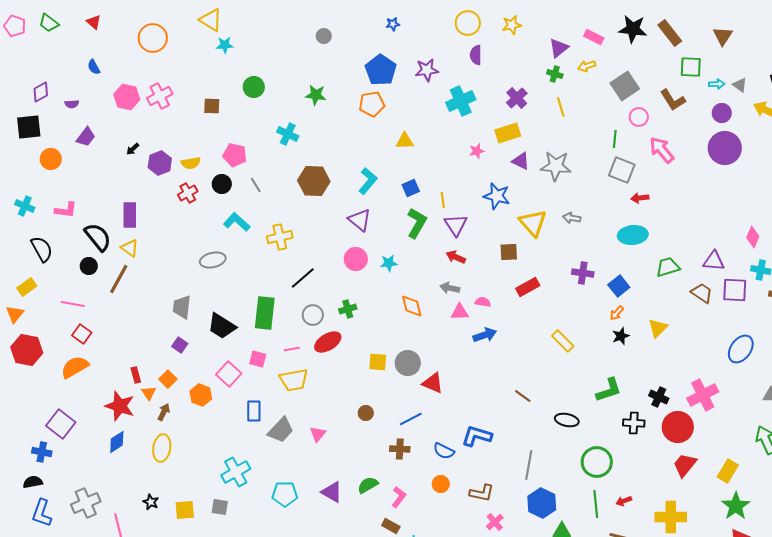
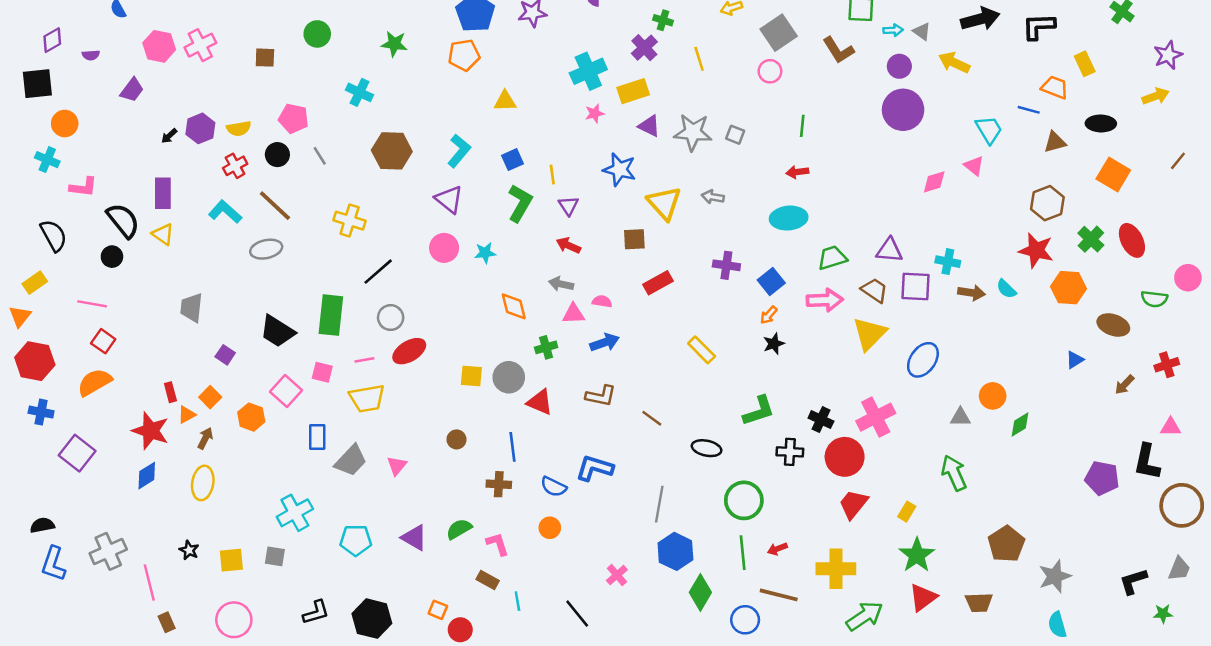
green cross: (555, 74) -> (663, 20), moved
cyan cross: (461, 101) -> (588, 71), moved
pink circle: (639, 117) -> (770, 71), moved
purple trapezoid: (86, 137) -> (132, 90), moved
green line: (615, 139) -> (802, 126), moved
black arrow: (133, 149) -> (169, 136), moved
pink arrow: (662, 150) -> (825, 300), moved, turned 128
gray square: (622, 170) -> (735, 135), moved, size x0.6
cyan cross: (25, 206) -> (47, 160), moved
cyan L-shape: (237, 222) -> (225, 212), moved
purple triangle: (456, 225) -> (568, 206), size x0.7
yellow cross: (280, 237) -> (350, 221), turned 30
pink diamond: (753, 237) -> (934, 182), moved, turned 50
brown line: (119, 279) -> (275, 206), moved, turned -76
gray trapezoid: (182, 307) -> (192, 308), moved
green cross: (348, 309) -> (546, 347), moved
yellow triangle: (658, 328) -> (869, 334), moved, size x1.4
orange triangle: (149, 393) -> (187, 415), turned 35
blue line: (411, 419) -> (512, 447), turned -70
blue cross: (42, 452) -> (41, 412), moved
yellow rectangle: (728, 471) -> (907, 512), size x0.7
brown L-shape: (482, 493) -> (601, 396), moved
pink L-shape: (399, 497) -> (498, 544), turned -55

